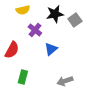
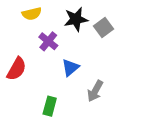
green rectangle: (23, 77) -> (50, 106), moved
gray arrow: (65, 81) -> (95, 91), moved, turned -42

